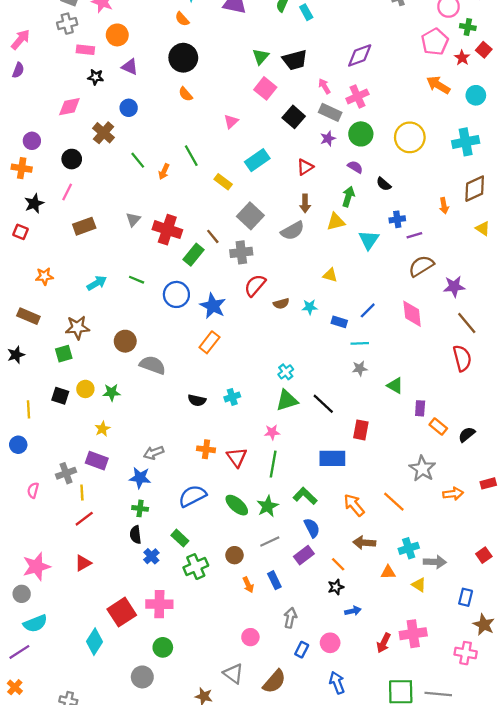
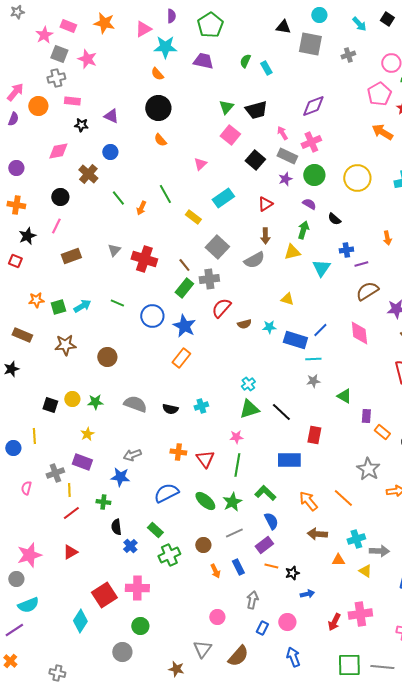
orange circle: (117, 35) -> (38, 106), moved
purple circle: (32, 141) -> (16, 168), moved
green rectangle: (194, 255) -> (184, 288), moved
blue rectangle: (339, 322) -> (295, 340), size x1.6
green square: (64, 354) -> (58, 307), moved
gray semicircle: (153, 365) -> (135, 404), moved
yellow line: (28, 409) -> (34, 436), moved
green cross: (140, 508) -> (103, 502), moved
orange line: (338, 564) -> (271, 566), moved, turned -32
gray triangle: (233, 674) -> (202, 649), turned 30

